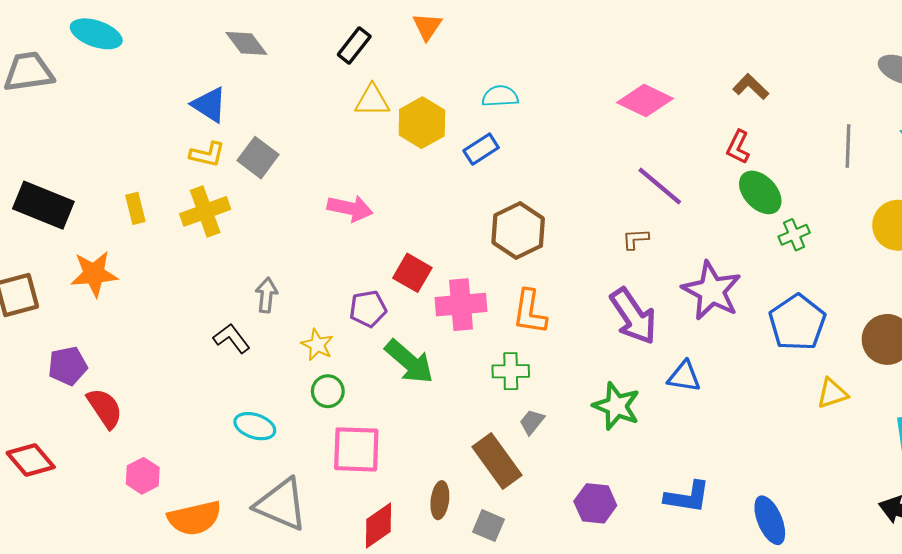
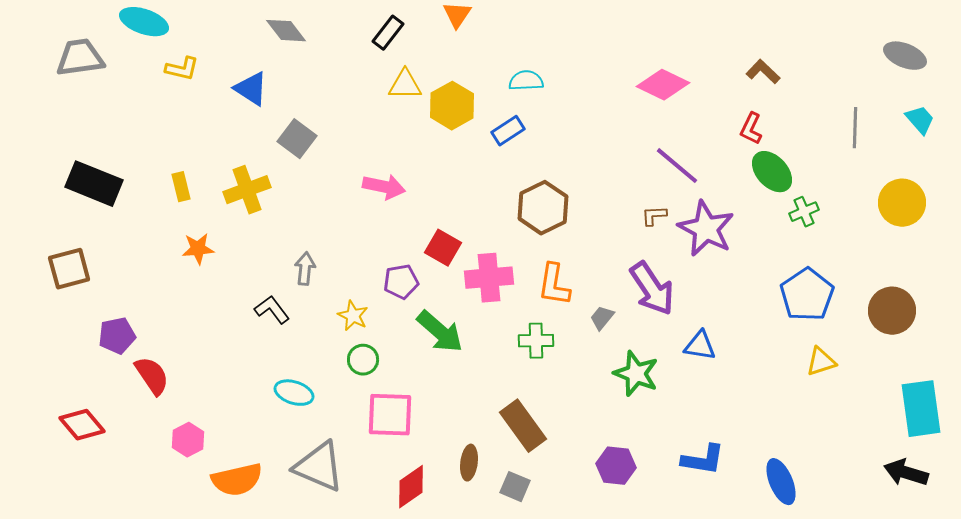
yellow L-shape: (207, 154) -> (182, 69), moved
orange star: (94, 274) -> (198, 249), moved, size x0.7
purple star: (712, 291) -> (706, 229), moved
yellow triangle: (832, 393) -> (821, 362), moved
gray trapezoid: (532, 422) -> (602, 318), moved

